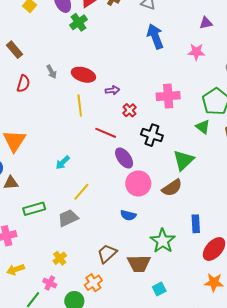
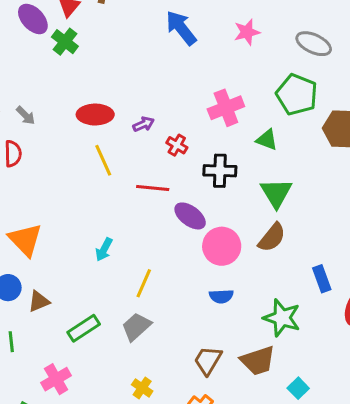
gray arrow: (52, 72) -> (26, 115), moved
green triangle: (203, 127) -> (267, 140), moved

